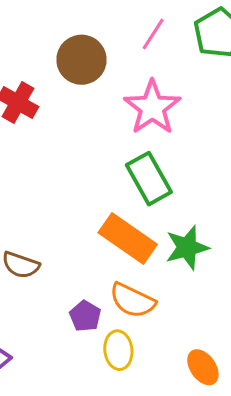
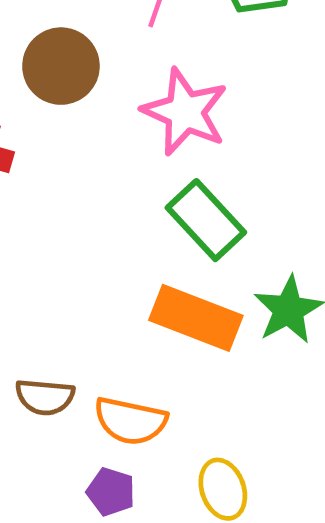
orange semicircle: (132, 300) -> (130, 421), moved
purple pentagon: (85, 316) -> (111, 492), moved

